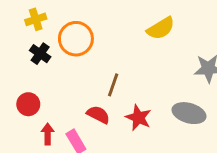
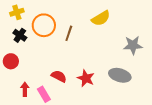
brown line: (113, 85) -> (69, 33), moved
red circle: (28, 104) -> (11, 61), moved

